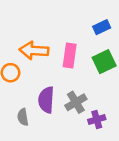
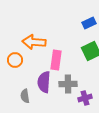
pink rectangle: (70, 55) -> (56, 60), moved
gray cross: (76, 102) -> (68, 84), turned 30

